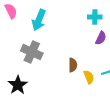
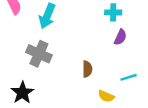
yellow semicircle: (89, 77) -> (106, 96), moved, turned 136

